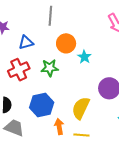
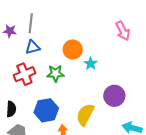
gray line: (50, 16) -> (31, 23), moved

